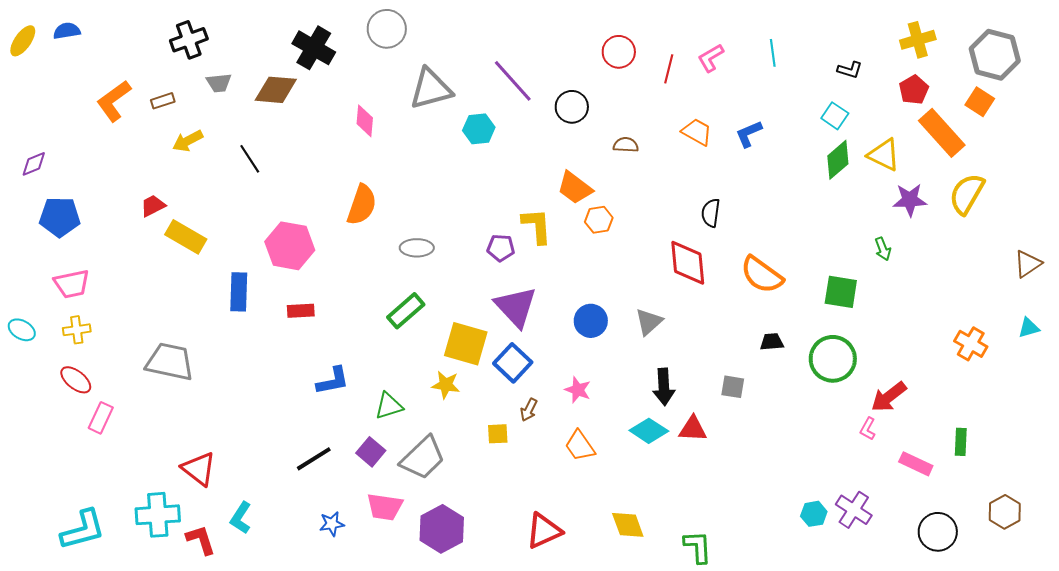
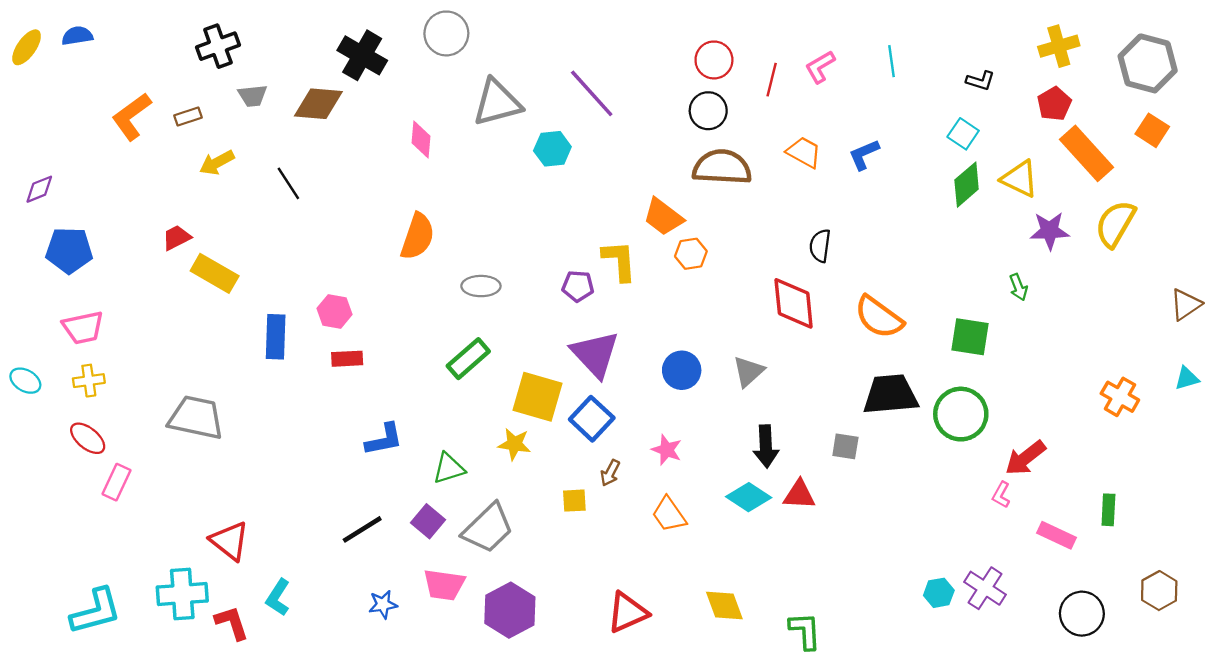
orange square: (980, 102) -> (1152, 130), moved
black circle: (572, 107) -> (708, 111), moved
brown semicircle: (626, 145) -> (722, 167), size x2.0
pink hexagon: (290, 246) -> (334, 311), moved, size x0.6
black trapezoid: (772, 342) -> (890, 394), size x2.0

